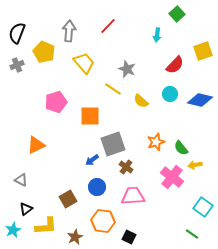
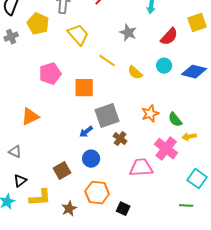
gray star: (127, 69) -> (128, 33), moved
pink trapezoid: (133, 196) -> (141, 168), moved
green line: (192, 234) -> (186, 206), turned -32

